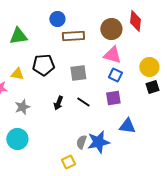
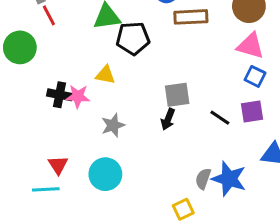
black pentagon: (43, 65) -> (133, 38), moved
gray square: (78, 73) -> (177, 95), moved
black line: (83, 102) -> (220, 118), moved
blue star: (98, 142) -> (229, 179), turned 30

